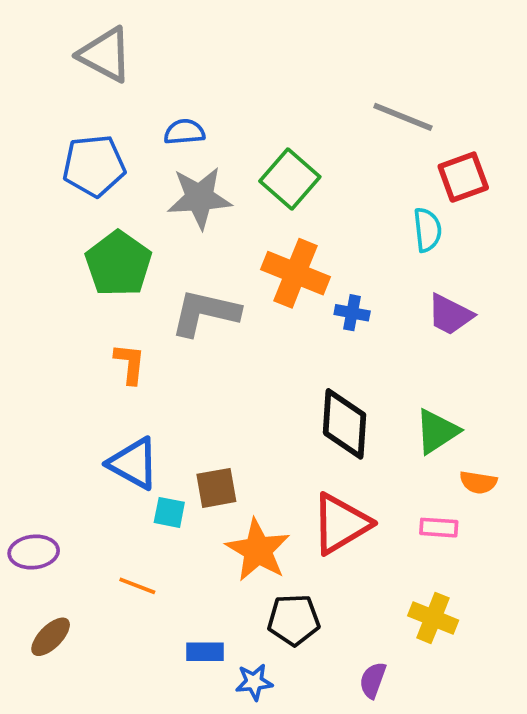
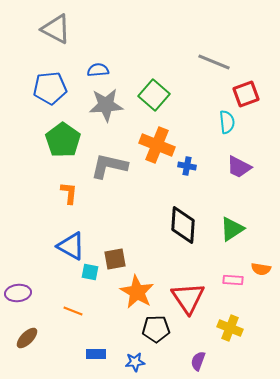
orange semicircle: (478, 482) -> (261, 269), moved
red triangle: (341, 524) -> (188, 298), moved, turned -33
blue rectangle: (205, 652) -> (96, 354), moved

